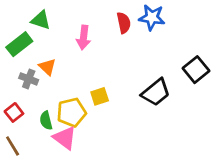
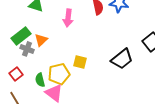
green rectangle: (19, 44) -> (21, 36), moved
orange triangle: (47, 67) -> (41, 40), turned 32
yellow square: (100, 96) -> (80, 62), turned 32

